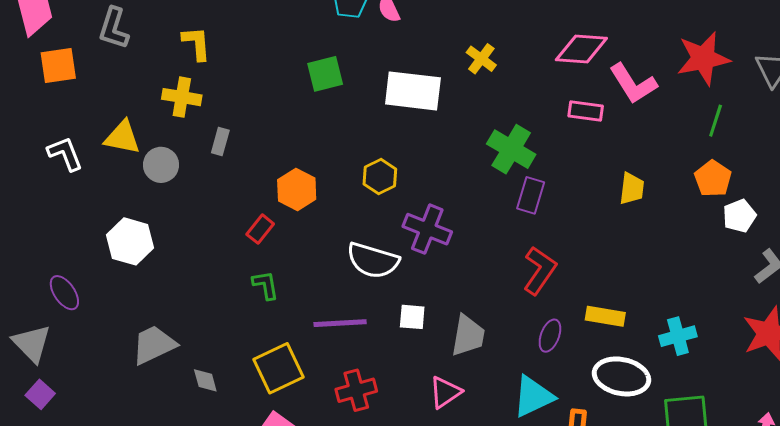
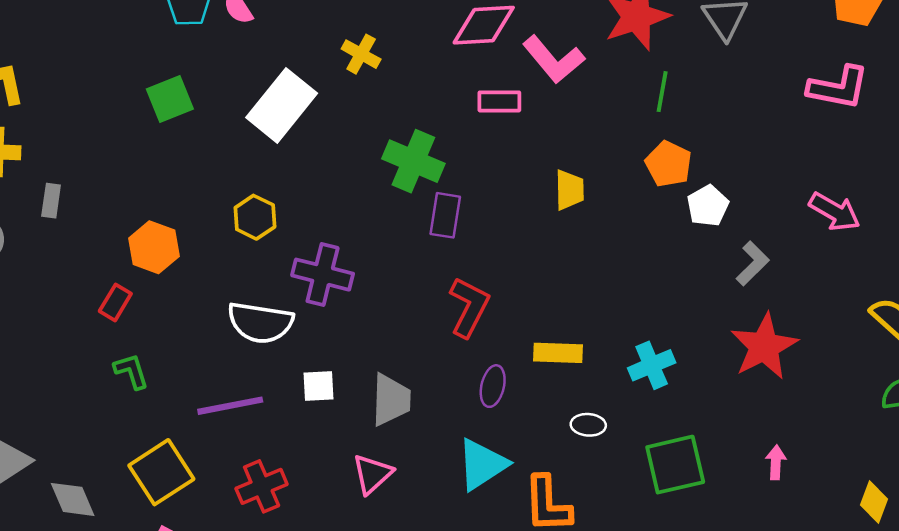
white rectangle: (413, 91) -> (282, 105), turned -50
white ellipse: (621, 376) -> (588, 425), size x0.5
gray diamond: (205, 380) -> (73, 499), size x1.4

